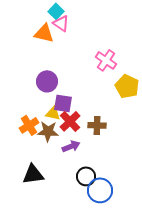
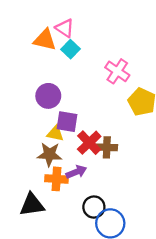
cyan square: (56, 11) -> (71, 49), moved
red cross: (70, 121) -> (89, 143), moved
orange cross: (29, 125) -> (56, 179), moved, turned 36

